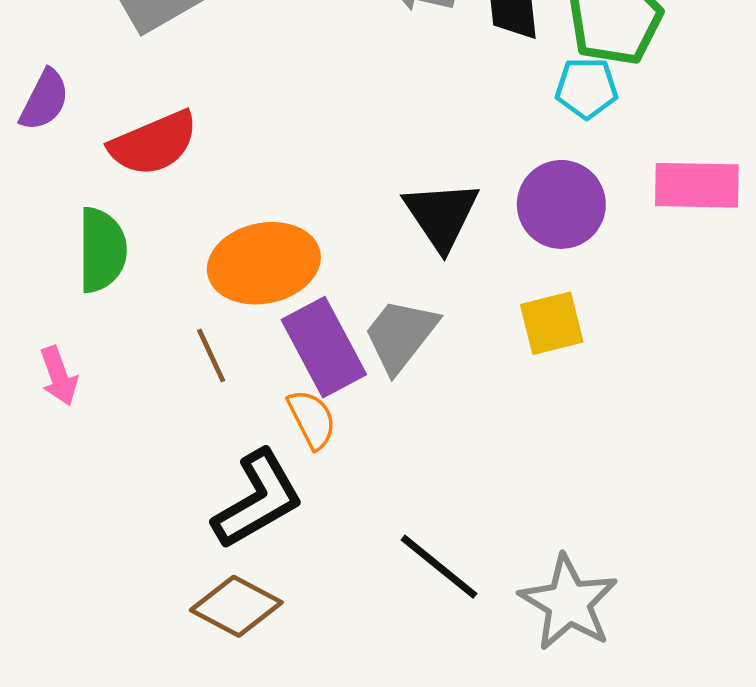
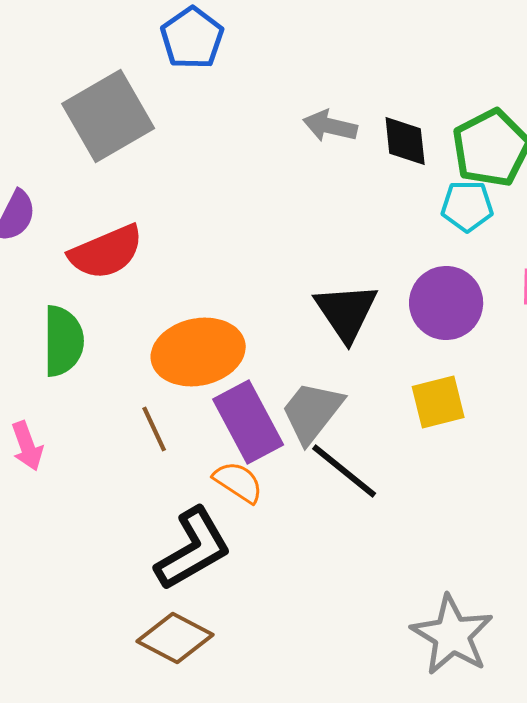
orange semicircle: (312, 419) -> (238, 482), turned -30
black line: (439, 567) -> (344, 471), moved

